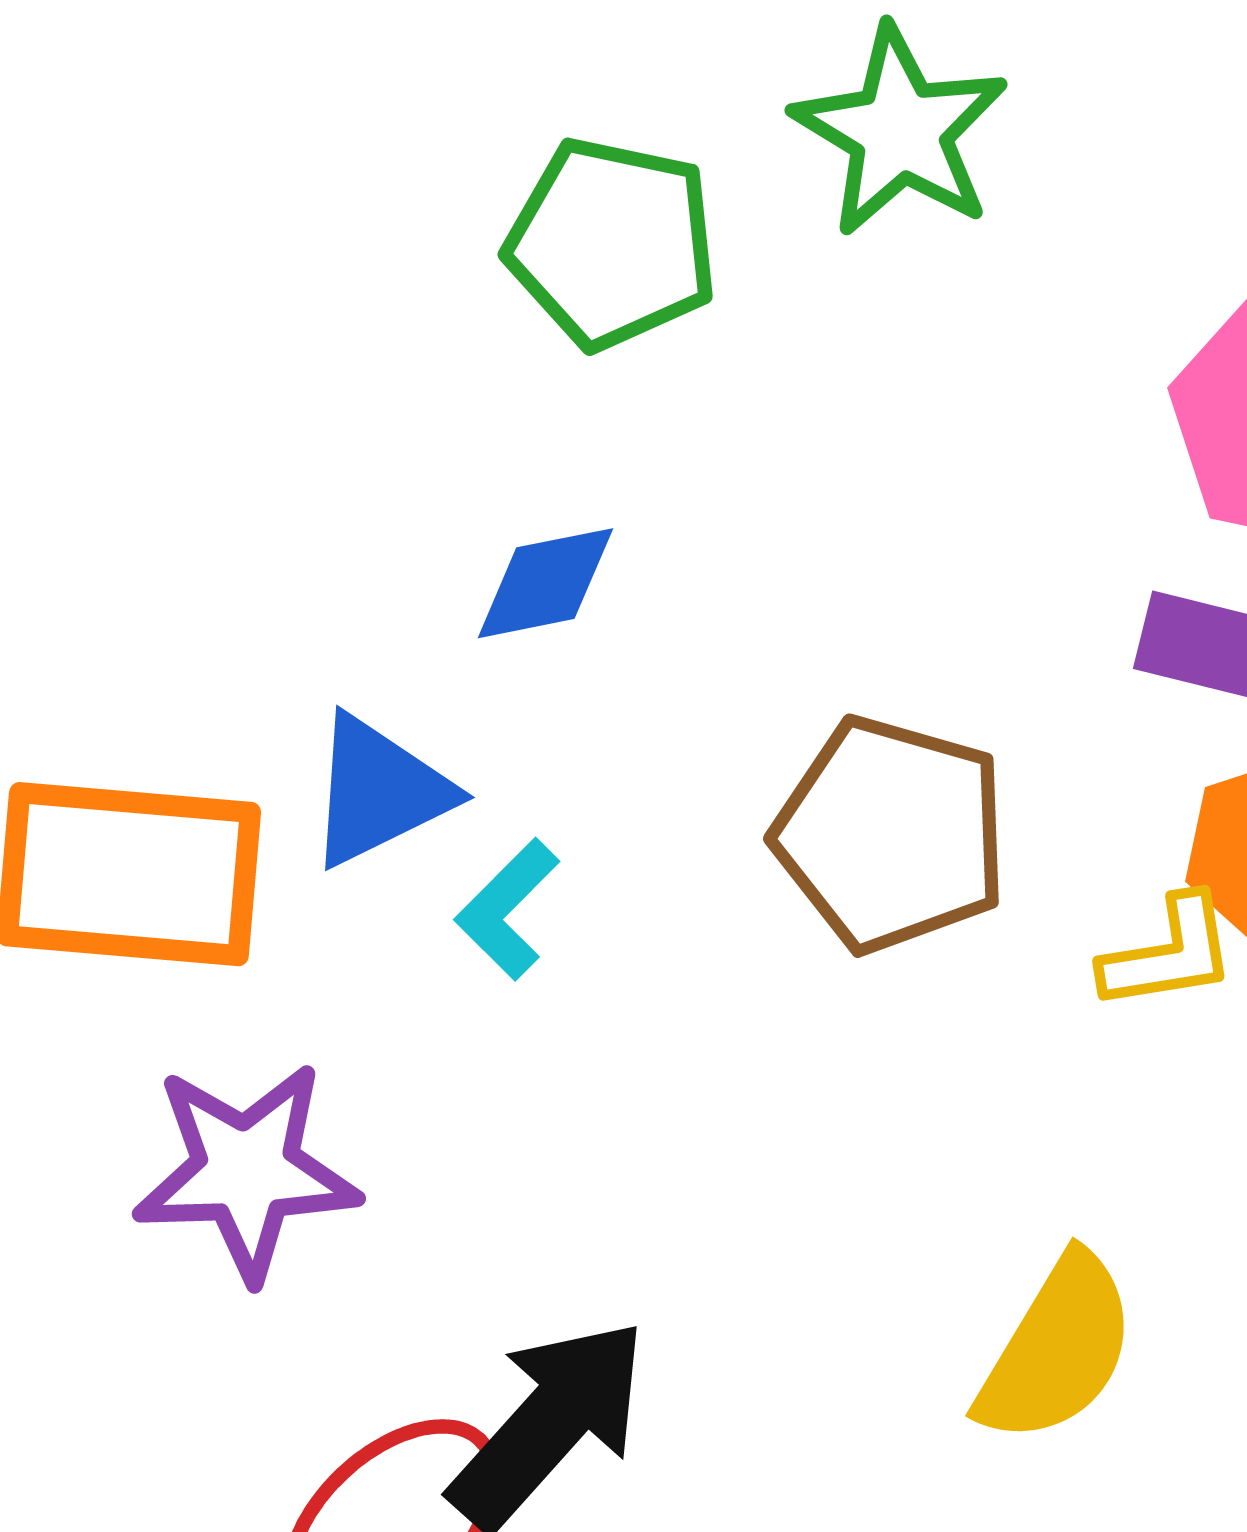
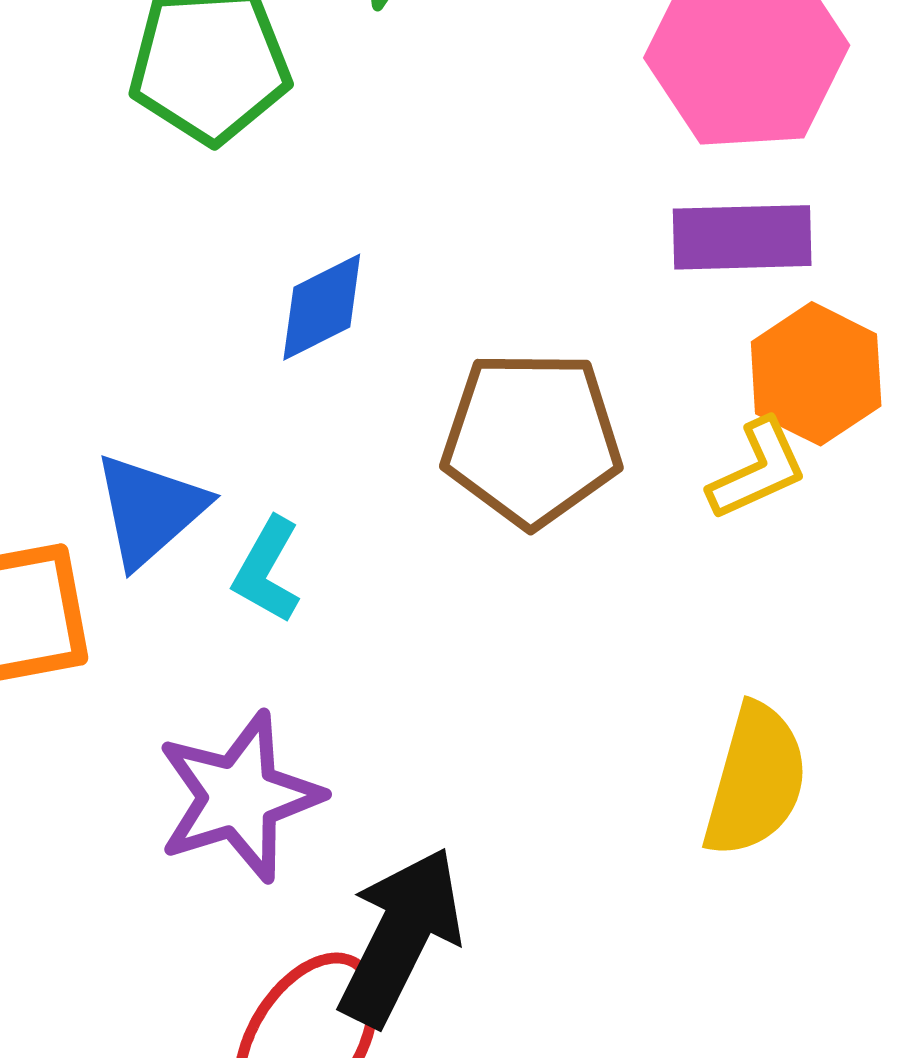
blue diamond: (545, 583) -> (322, 307), moved
purple star: (246, 1171) -> (239, 797), moved

